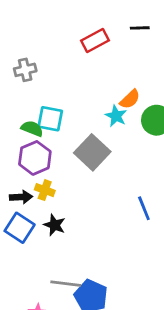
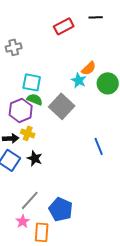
green semicircle: (32, 129) -> (35, 99), moved
gray line: (66, 284) -> (30, 200), moved, turned -55

